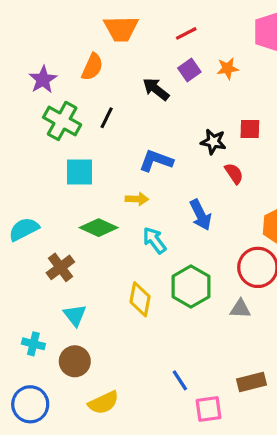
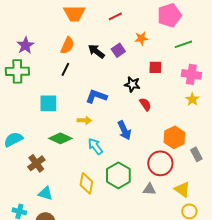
orange semicircle: (92, 67) -> (67, 45), moved
purple square: (189, 70) -> (118, 50), moved
green cross: (62, 121) -> (17, 71), moved, turned -30
red square: (250, 129) -> (155, 67), moved
cyan triangle: (75, 315) -> (45, 193), turned -35

